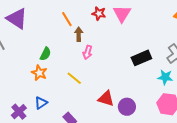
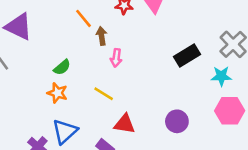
green semicircle: (45, 54) -> (62, 67), turned 32
red triangle: (106, 99) -> (125, 124), moved
blue triangle: (41, 103) -> (65, 132), size x1.5

